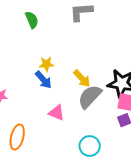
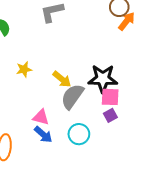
blue arrow: (43, 80) -> (43, 135), moved
cyan circle: (90, 146) -> (79, 134), moved

